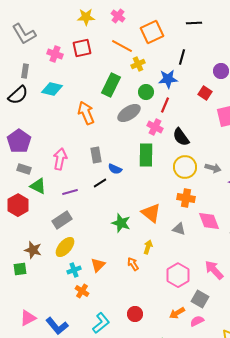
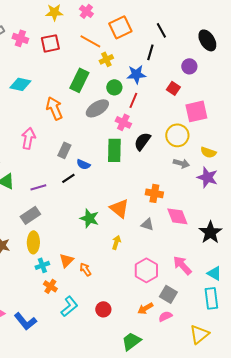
black line: (194, 23) -> (161, 30), moved, turned 63
pink cross: (55, 54) -> (20, 38), moved
black semicircle: (181, 137) -> (142, 141), moved, turned 72
gray rectangle: (96, 155) -> (64, 150), turned 35
pink arrow: (60, 159) -> (28, 138), moved
yellow circle: (185, 167) -> (177, 135), moved
yellow ellipse: (65, 247) -> (33, 242), turned -40
orange arrow: (133, 264) -> (85, 269), moved
cyan L-shape: (101, 323) -> (69, 306), moved

